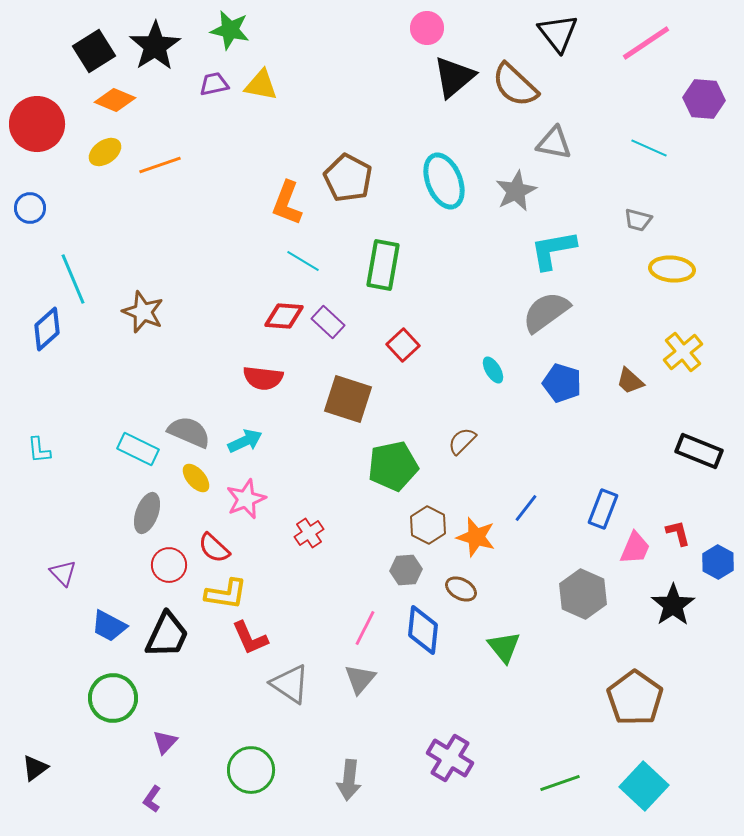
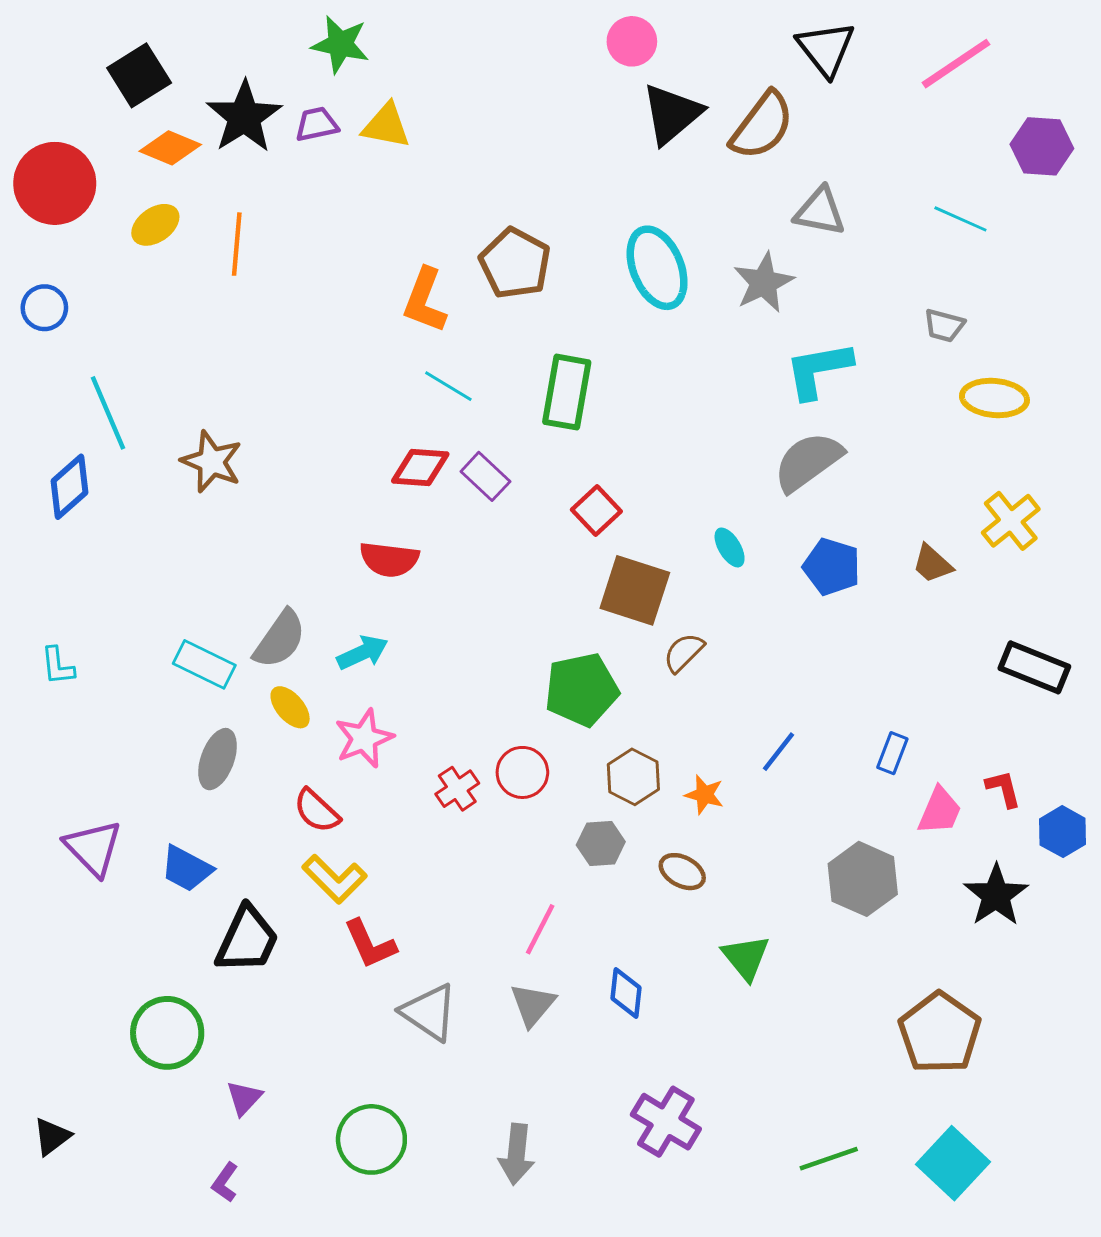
black star: (155, 46) -> (244, 117), moved
brown semicircle: (515, 85) -> (762, 126), turned -96
orange line: (160, 165) -> (237, 244), turned -66
brown square: (348, 399) -> (635, 590), moved
gray semicircle: (189, 432) -> (280, 639), turned 102
blue rectangle: (603, 509) -> (892, 753), size x0.7
orange star: (476, 537) -> (704, 795), size x0.7
red circle: (169, 565) -> (522, 772), moved
purple triangle: (63, 573) -> (93, 848), size x1.5
yellow L-shape: (226, 594) -> (334, 879), turned 36
blue trapezoid: (109, 626) -> (186, 869), moved
blue diamond: (423, 630) -> (626, 993), moved, size x0.7

